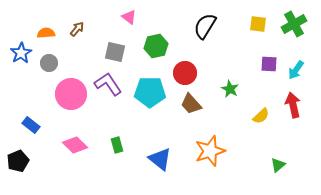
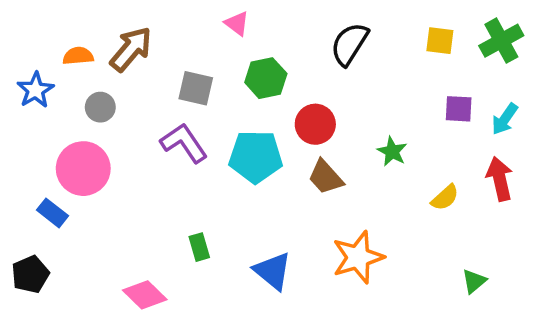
pink triangle: (129, 17) -> (237, 23), moved
brown arrow: (77, 29) -> (131, 49), size x1.8
gray circle: (49, 63) -> (100, 107), moved
pink circle: (71, 94) -> (83, 169), moved
pink diamond: (75, 145) -> (145, 295), moved

